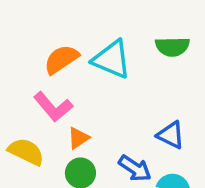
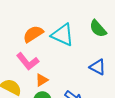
green semicircle: (172, 47) -> (98, 29), turned 48
blue triangle: (171, 135) -> (98, 67), moved

